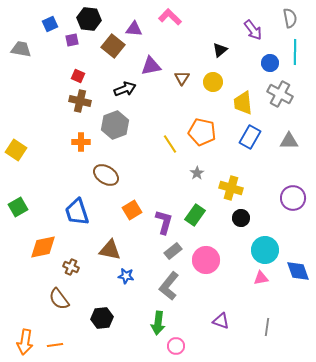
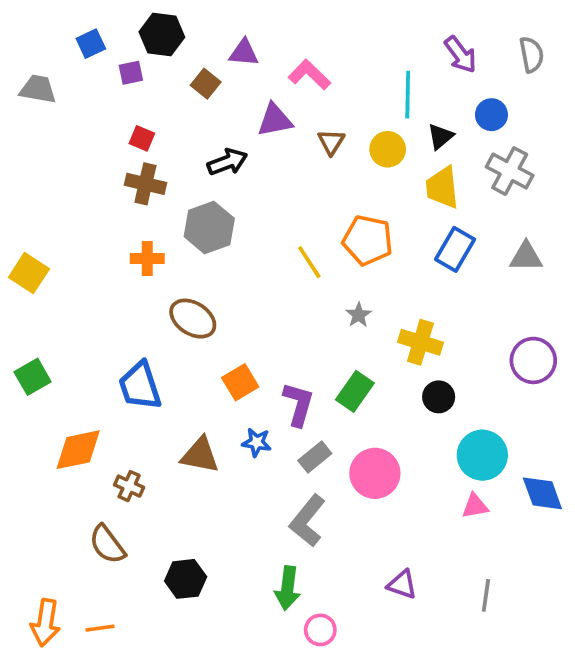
pink L-shape: (170, 17) -> (309, 75), moved
gray semicircle: (290, 18) -> (531, 55), moved
brown square: (113, 46) -> (206, 84), size x0.7
black triangle: (220, 50) -> (440, 136), moved
cyan line: (295, 52) -> (408, 95), moved
blue star: (126, 276) -> (257, 442), moved

